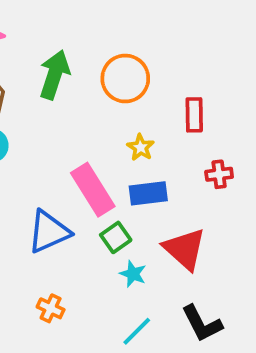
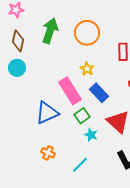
yellow star: (141, 147) -> (87, 69), moved
blue rectangle: (148, 193) -> (99, 93), turned 54
cyan line: (137, 331) -> (80, 165), moved

